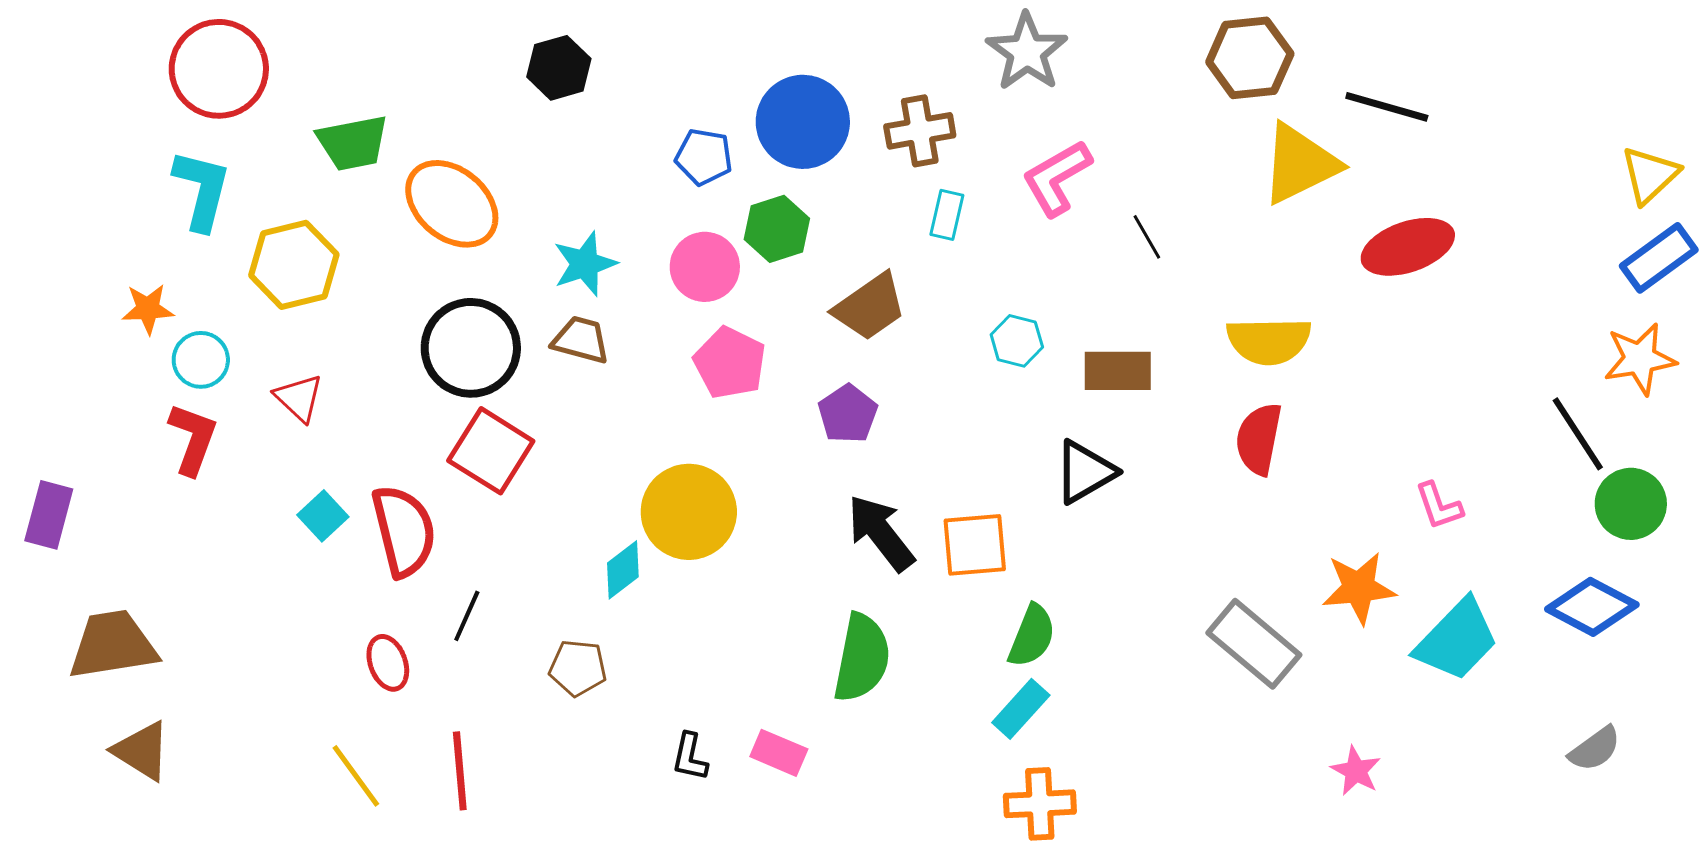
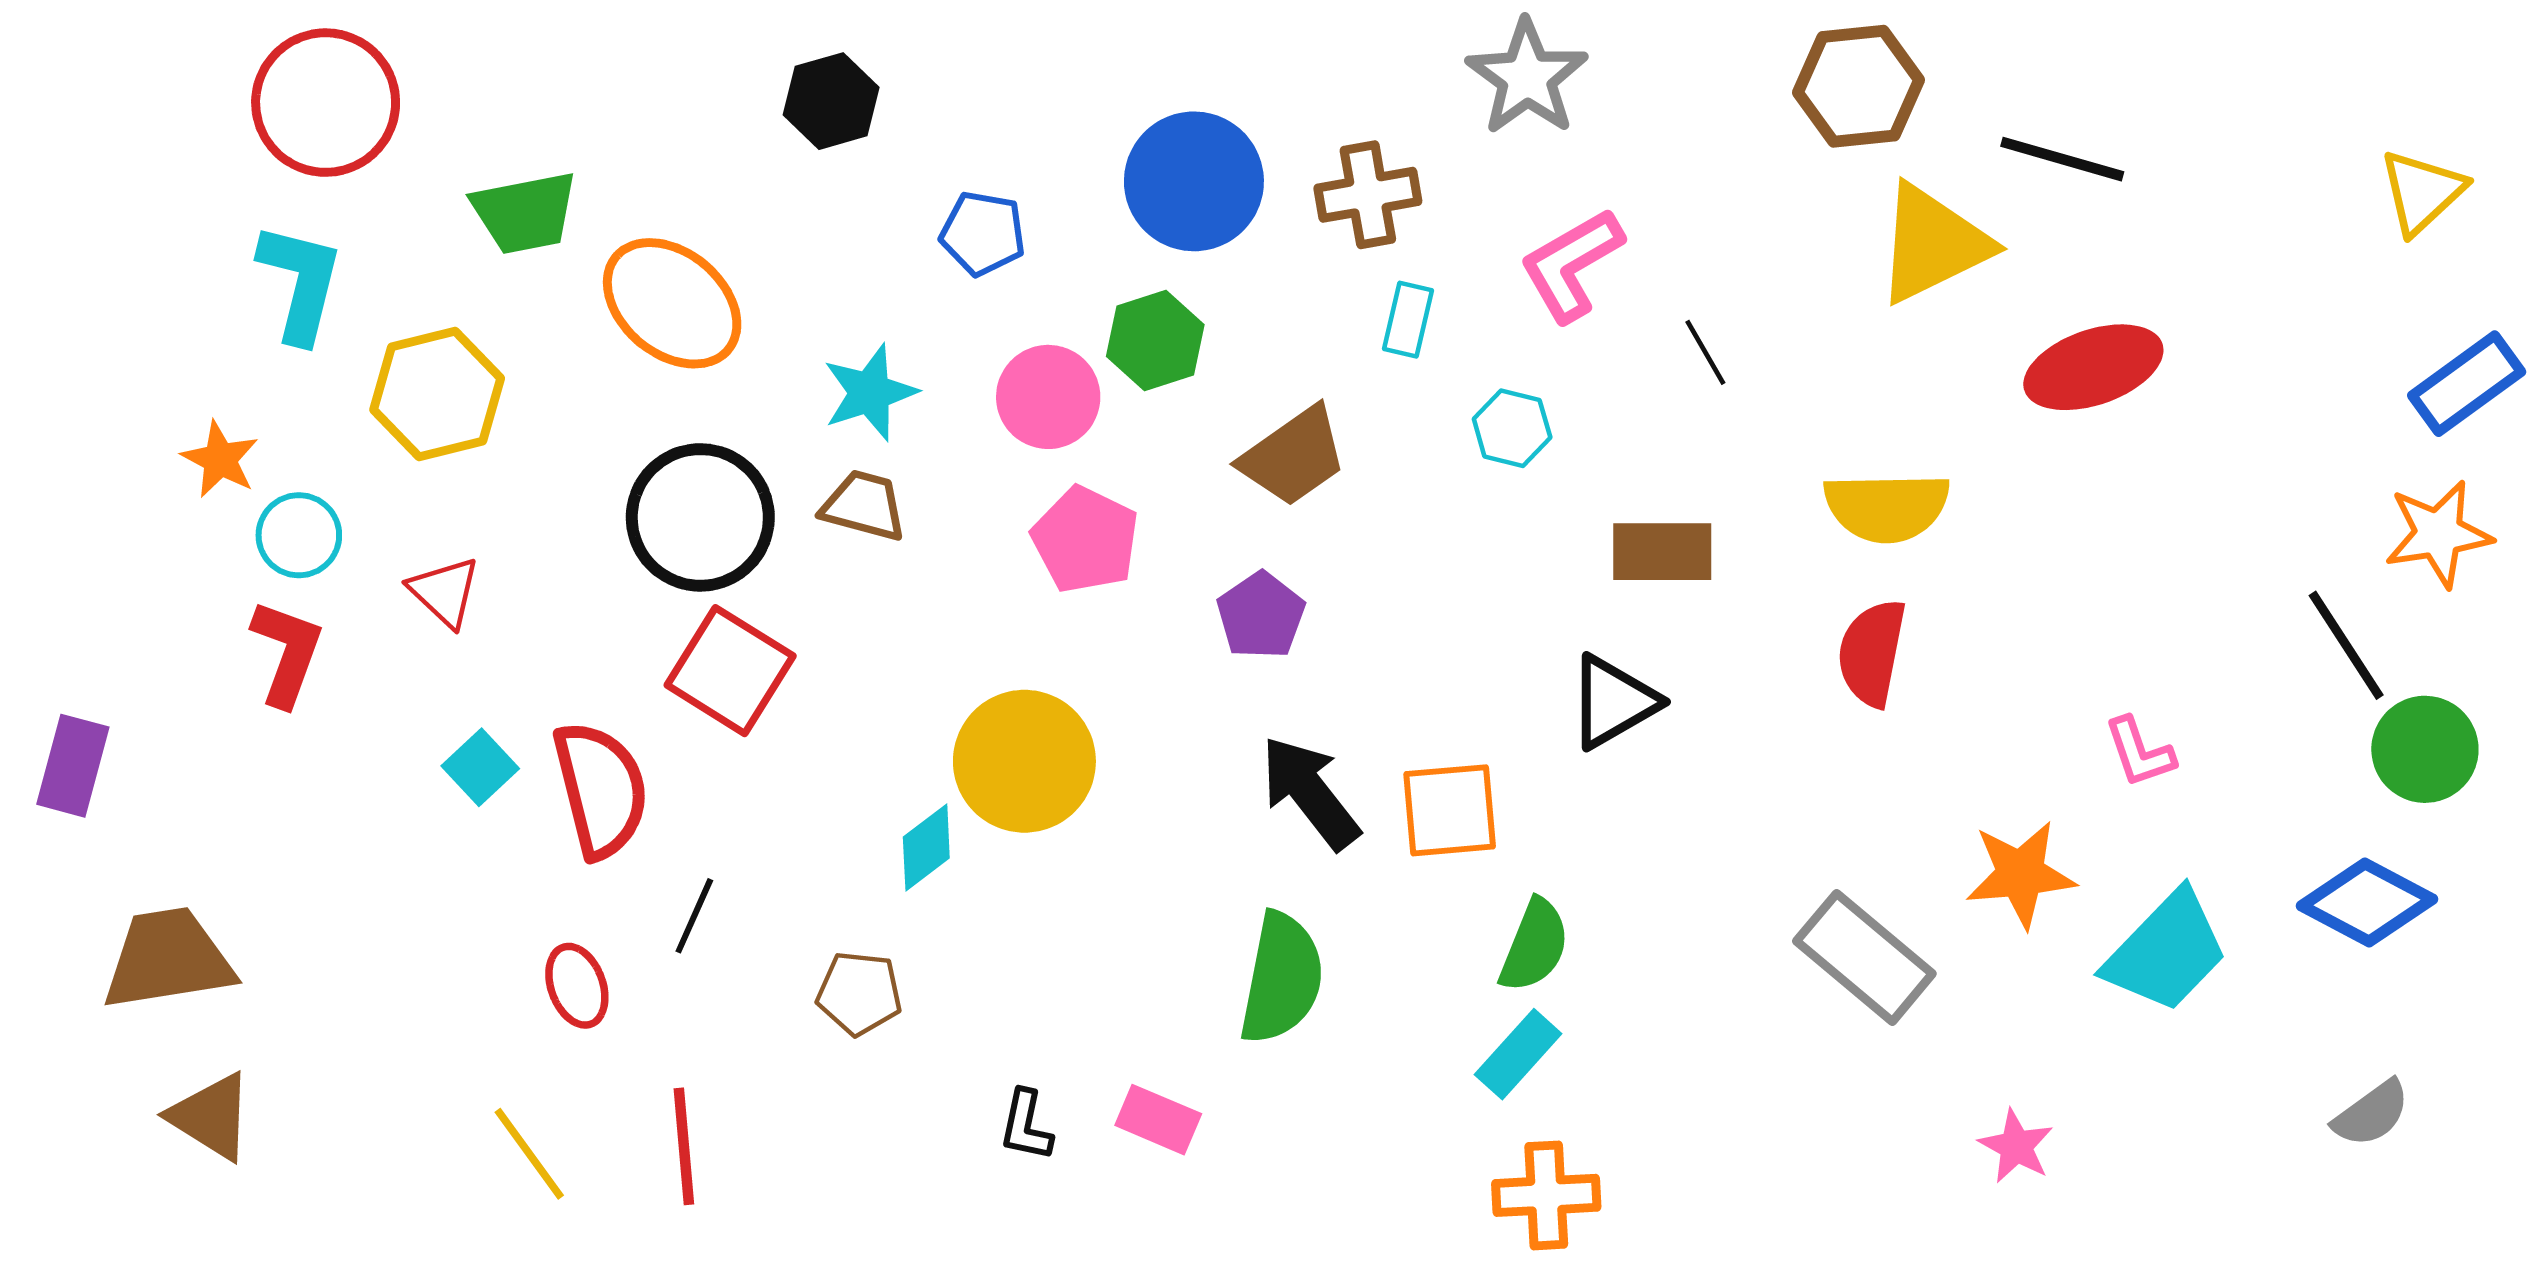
blue pentagon: (704, 157) -> (983, 233), moved
yellow triangle: (1650, 175) -> (2422, 192), moved
orange star: (148, 309) -> (220, 459), turned 30
cyan hexagon: (1017, 341) -> (1512, 428), moved

